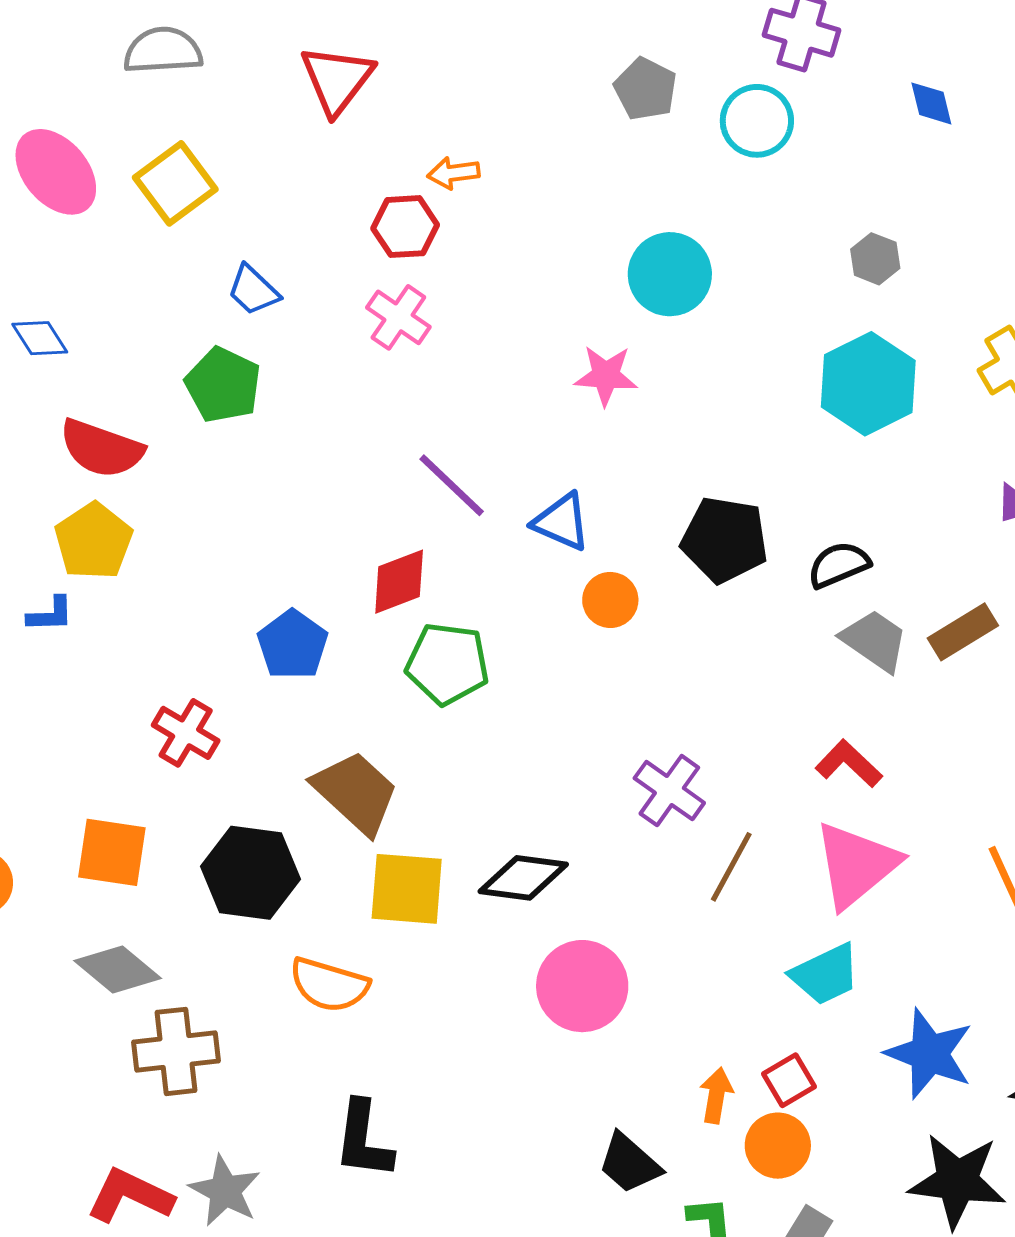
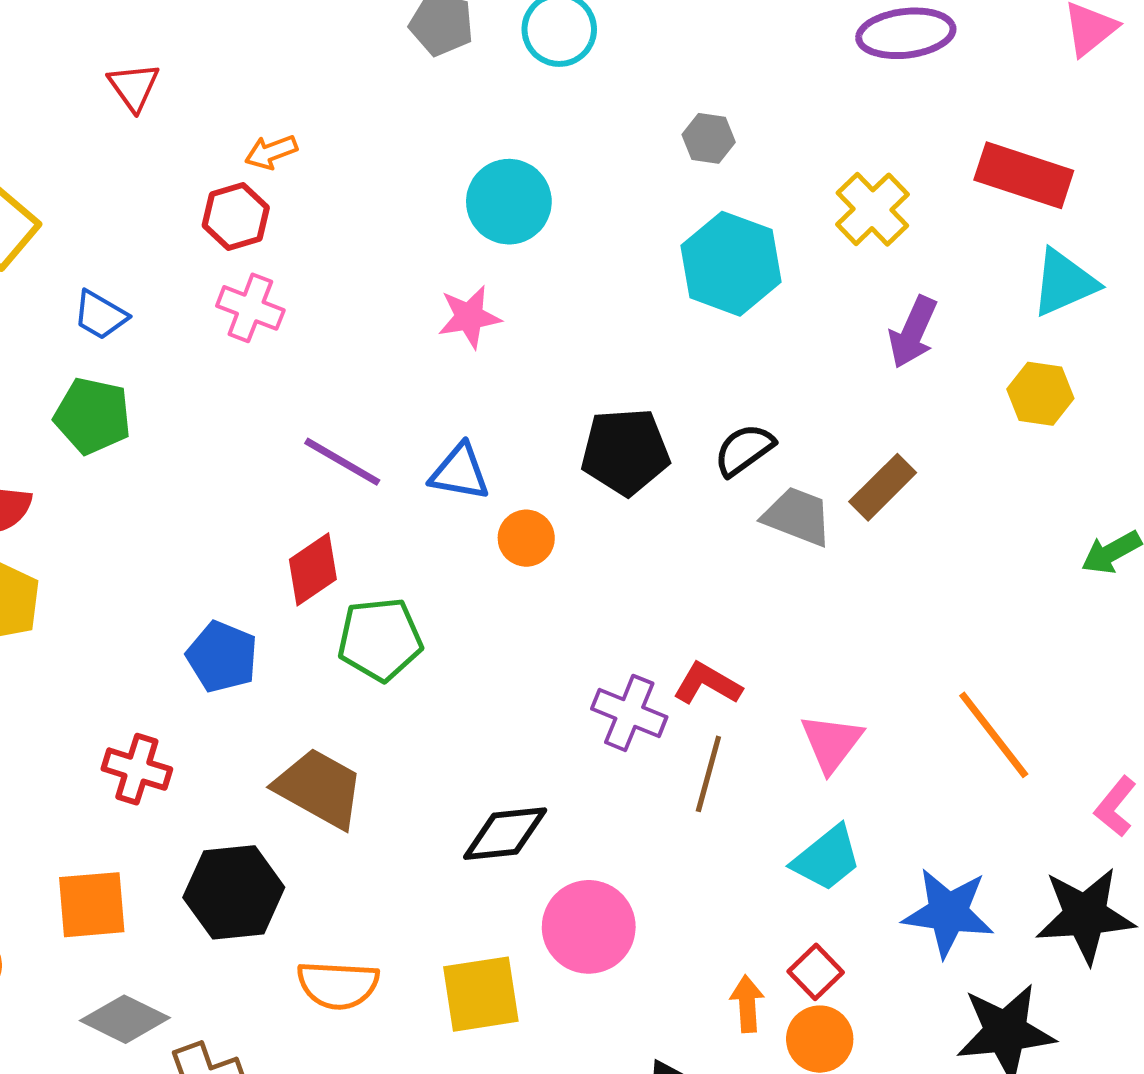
red triangle: (337, 79) -> (134, 87), size x0.7
red L-shape: (849, 764) -> (707, 684), moved
pink triangle: (856, 865) -> (831, 743), size x0.7
yellow square: (407, 889) -> (481, 994), moved

